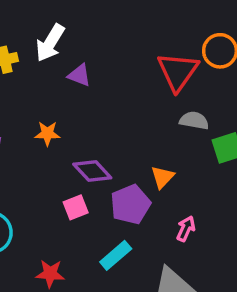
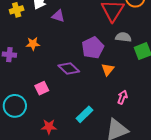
orange star: (47, 133) -> (33, 44), moved
purple pentagon: (130, 204) -> (93, 48), moved
pink square: (76, 207) -> (42, 88), moved

